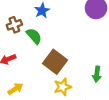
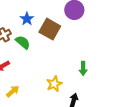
brown square: (55, 62) -> (50, 29), moved

